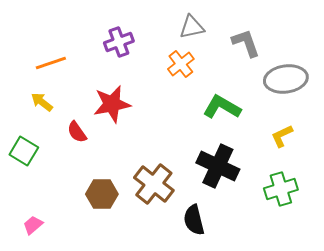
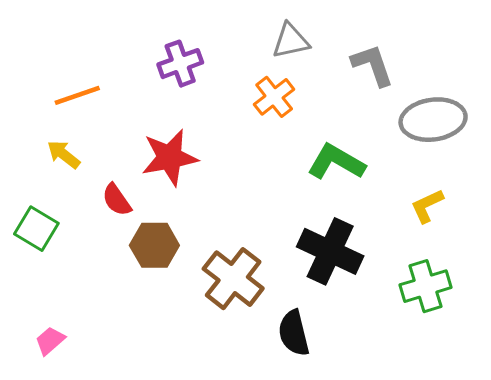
brown hexagon: (102, 194) -> (154, 245), moved

